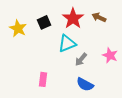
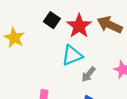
brown arrow: (99, 17) -> (110, 25), size x1.5
black square: (44, 22) -> (52, 20), moved, turned -32

